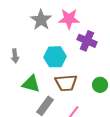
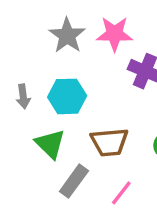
cyan hexagon: (55, 57) -> (67, 96), moved
green triangle: (31, 84) -> (50, 144), turned 30

